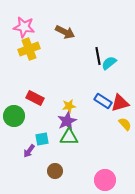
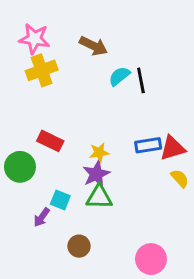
cyan semicircle: (109, 63) -> (119, 76), moved
blue rectangle: (103, 101) -> (148, 145), turned -42
cyan square: (42, 139) -> (60, 200), turned 32

